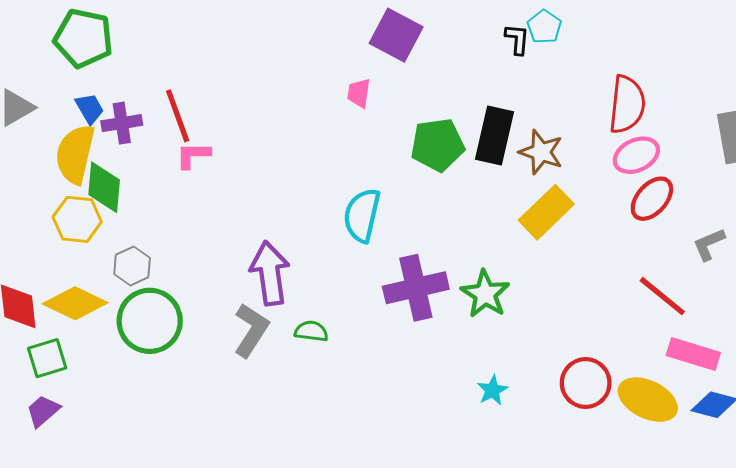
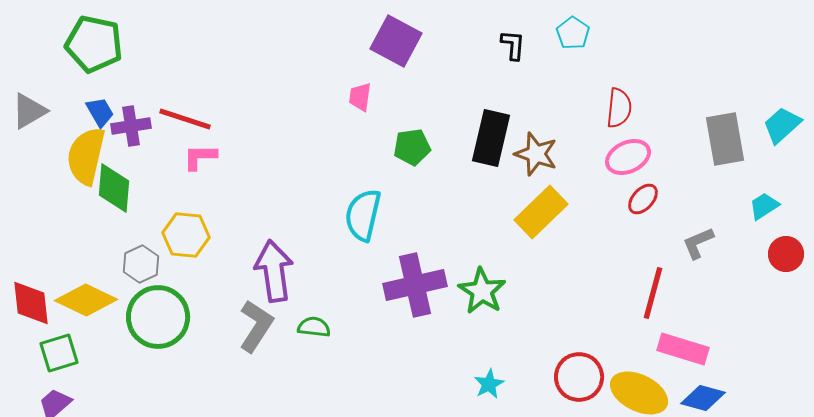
cyan pentagon: (544, 27) -> (573, 33), moved
red semicircle: (627, 104) -> (619, 108), size x0.7
red line: (178, 116) -> (185, 119), turned -52
green pentagon: (438, 145) -> (412, 147), moved, size x0.7
red ellipse: (652, 199) -> (643, 199), size x0.7
yellow hexagon: (77, 219) -> (186, 235), moved
red line: (662, 296) -> (653, 293), turned 66

